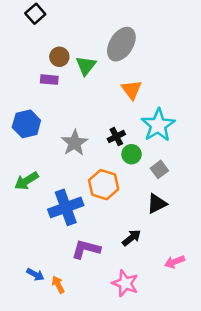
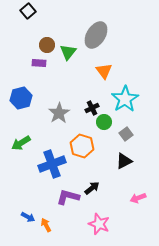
black arrow: (132, 238) -> (92, 188), moved
pink arrow: (175, 262) -> (138, 198), moved

